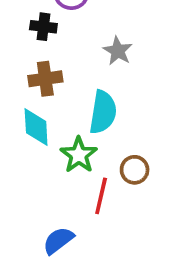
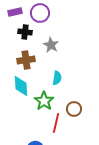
gray star: (118, 51) -> (51, 45), moved
cyan semicircle: (103, 112) -> (57, 78), size x0.6

